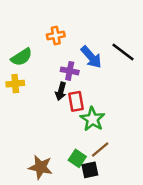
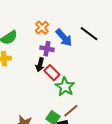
orange cross: (56, 35) -> (42, 28), moved, turned -32
red rectangle: (76, 101) -> (52, 73), turned -35

